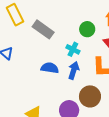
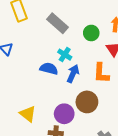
gray rectangle: (43, 29) -> (58, 23), moved
cyan cross: (73, 49) -> (65, 55), moved

